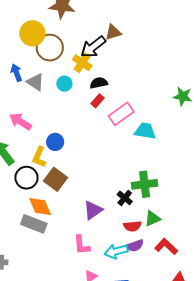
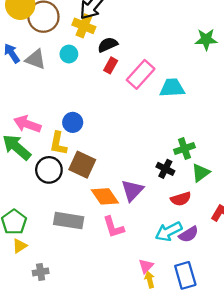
pink arrow: (20, 121) -> (27, 124), moved
green cross: (145, 184) -> (184, 149), size x0.7
orange diamond: (40, 207) -> (105, 196), moved
green triangle: (152, 219) -> (201, 173), moved
pink L-shape: (82, 245) -> (113, 227), moved
purple semicircle: (135, 246) -> (189, 234), moved

